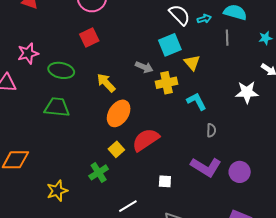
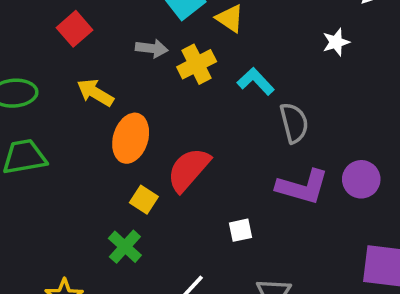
red square: (89, 37) -> (75, 29), moved
white star: (247, 92) -> (336, 42), size x0.7
gray semicircle: (211, 130) -> (294, 123), size x1.6

